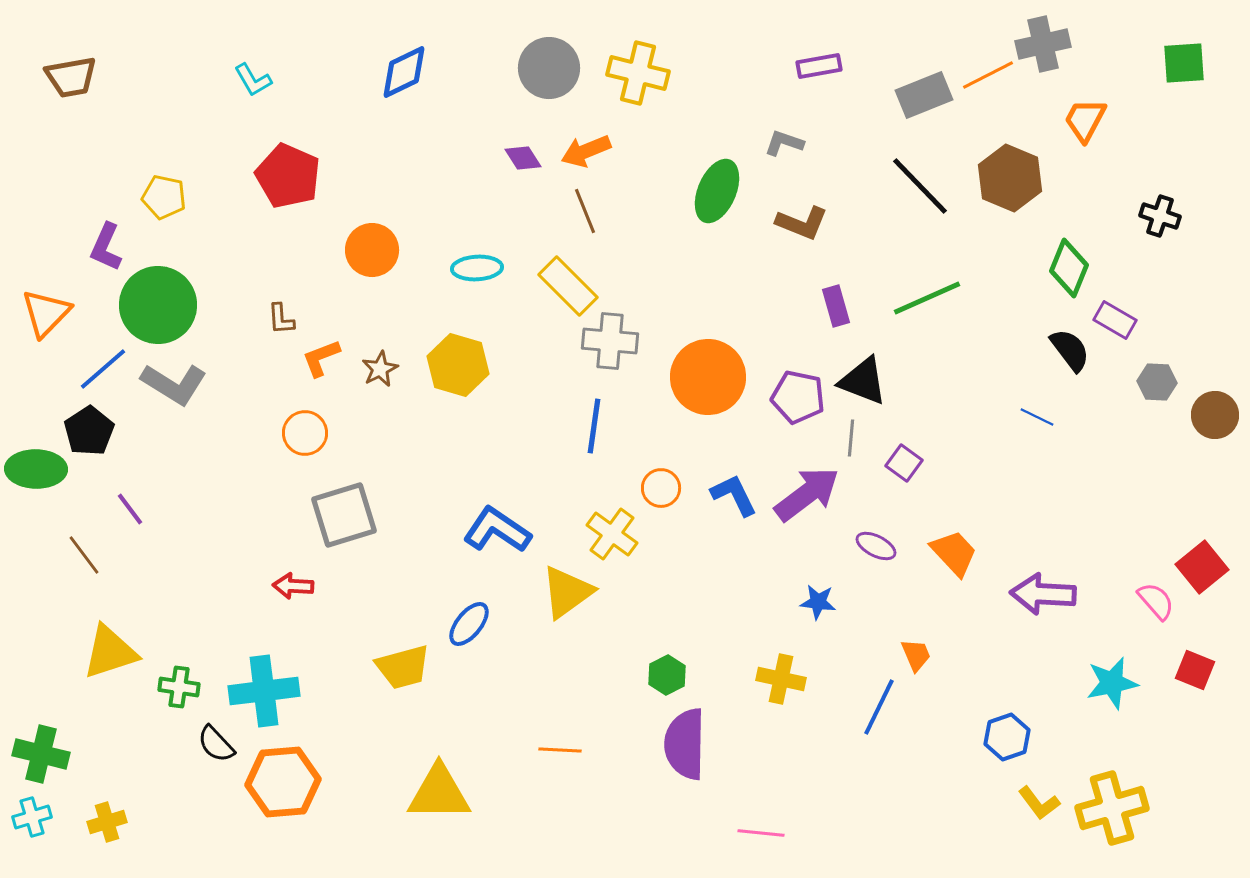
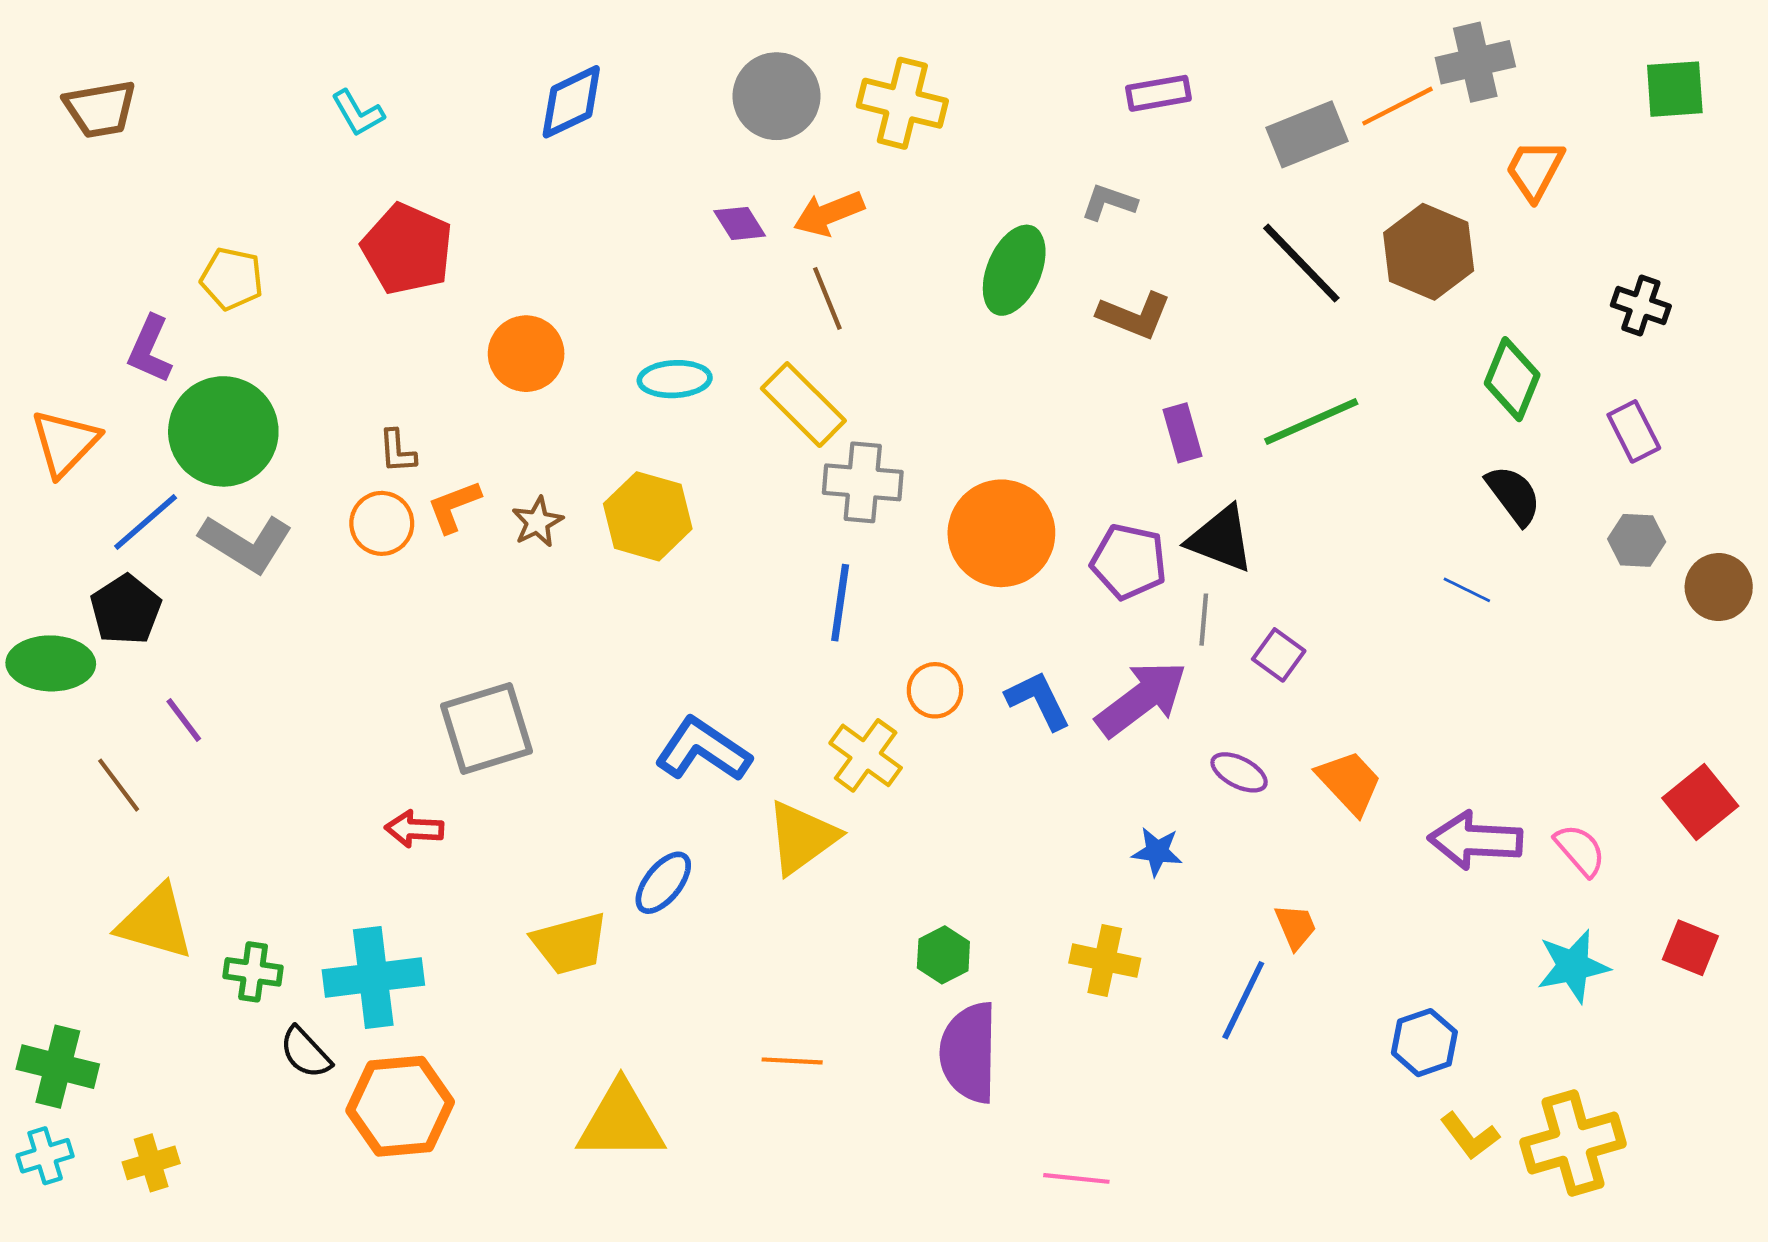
purple rectangle: (1115, 320) -> (1634, 431), moved, turned 33
orange circle: (305, 433) -> (382, 523), moved
pink semicircle: (1156, 601) -> (1580, 850), moved
yellow triangle: (110, 652) -> (155, 922), turned 34

